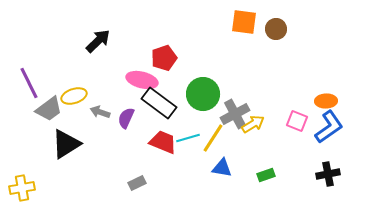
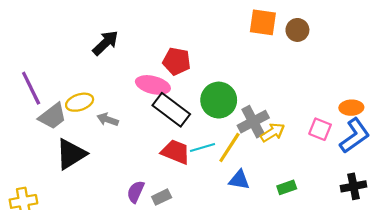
red pentagon: (164, 58) -> (177, 61), turned 30
purple semicircle: (126, 118) -> (136, 192), moved
gray rectangle: (137, 183) -> (162, 197), moved

